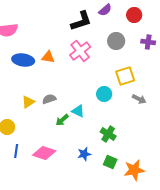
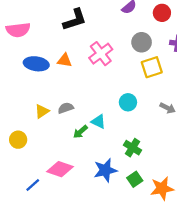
black L-shape: (81, 21) -> (75, 20), moved
yellow square: (125, 76) -> (152, 67), moved
blue line: (16, 151) -> (33, 185), moved, turned 40
blue star: (84, 154) -> (105, 170), size x1.5
green square: (110, 162) -> (135, 179), turned 32

